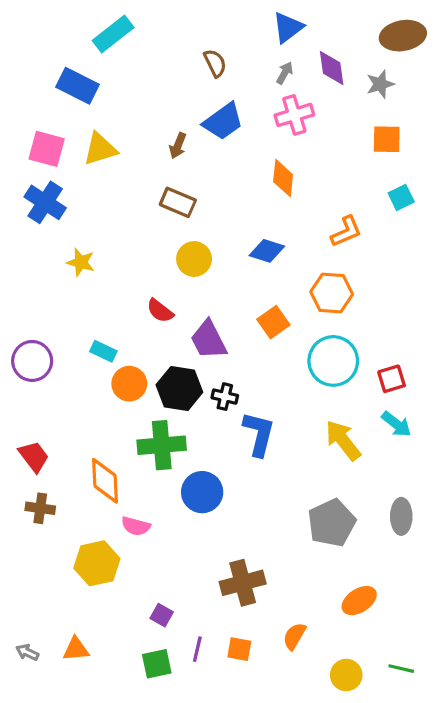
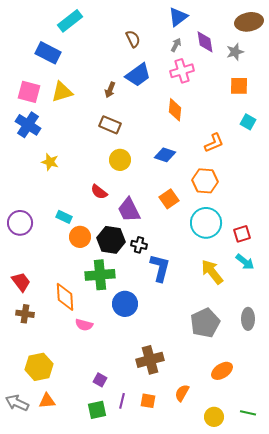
cyan square: (401, 197) -> (248, 122), turned -35
yellow hexagon: (97, 563) -> (39, 367), moved
gray arrow: (27, 652) -> (17, 403), size x1.6

